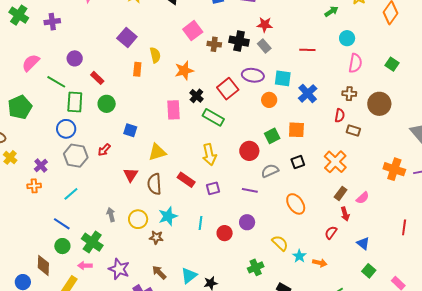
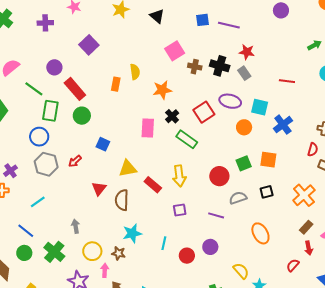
purple cross: (52, 22) -> (45, 23), moved
purple square: (127, 38) -> (89, 45), moved
red rectangle: (97, 78) -> (75, 89), size x1.6
red rectangle: (186, 180) -> (153, 185), moved
yellow circle: (138, 219) -> (92, 251), moved
pink arrow: (85, 266) -> (105, 270), moved, turned 88

